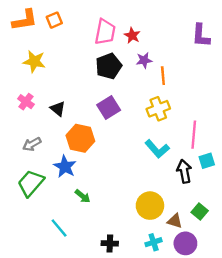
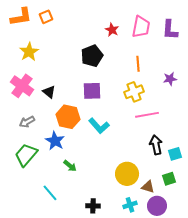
pink trapezoid: (105, 32) -> (141, 27), moved
purple star: (144, 60) -> (170, 79), moved
yellow star: (34, 61) -> (29, 52), turned 30
pink cross: (26, 102) -> (22, 86), size x1.6
purple square: (109, 108) -> (92, 91), turned 30
pink line: (194, 135) -> (147, 115), moved, turned 75
cyan L-shape: (157, 149) -> (99, 126), moved
cyan square: (207, 161) -> (175, 154), moved
green square: (200, 211) -> (169, 179), turned 32

